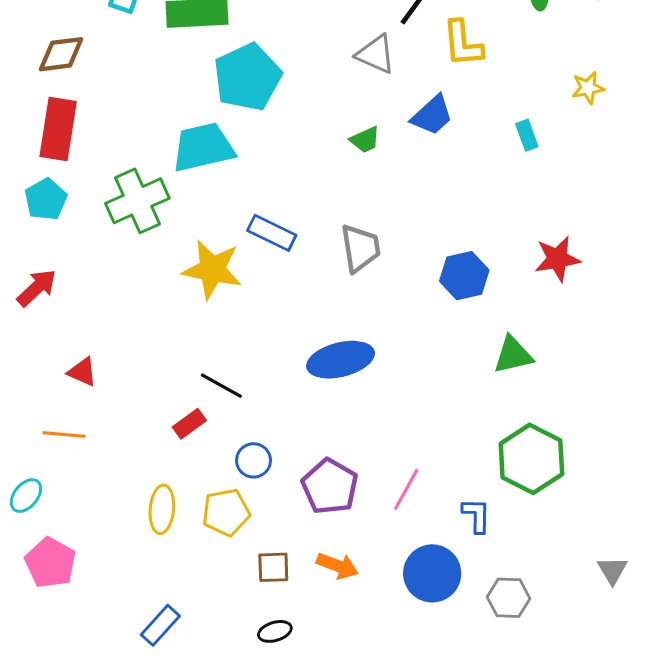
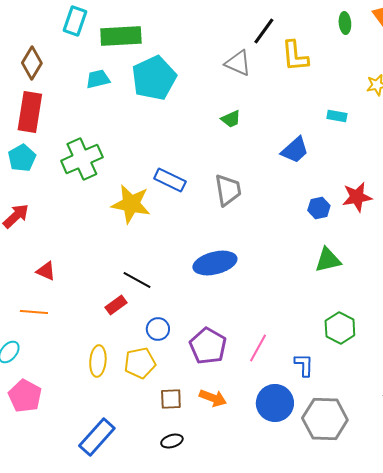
brown diamond: (61, 54) -> (32, 63), turned -52
blue trapezoid: (432, 115) -> (295, 150), moved
cyan rectangle: (527, 135) -> (337, 116), turned -60
cyan trapezoid: (203, 147) -> (98, 79), moved, size x0.6
blue hexagon: (464, 276) -> (319, 208), moved, size x0.7
green hexagon: (531, 459) -> (340, 328), size x0.7
gray hexagon: (509, 598) -> (325, 419), size x1.6
blue rectangle: (160, 625) -> (97, 437), size x1.4

